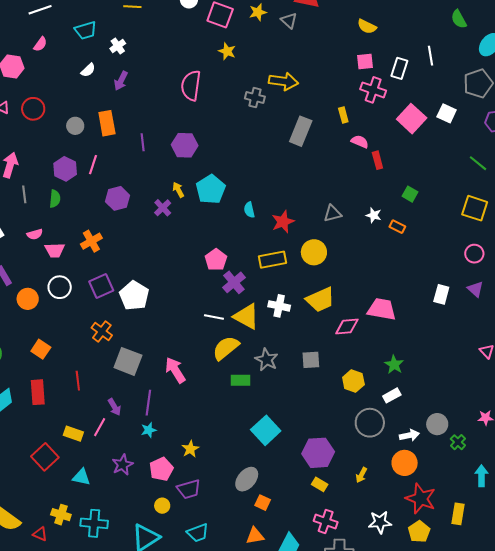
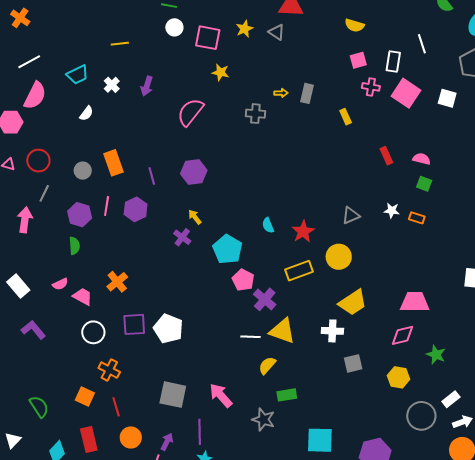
pink semicircle: (40, 44) -> (35, 96), size x1.8
purple arrow: (121, 81) -> (147, 86), moved
yellow arrow: (283, 81) -> (281, 93), size x0.5
pink semicircle: (191, 86) -> (190, 112), turned 40
pink cross: (373, 90) -> (371, 87), size x0.7
pink square: (412, 119) -> (406, 93), moved
gray rectangle: (301, 131) -> (307, 93), moved, size x0.7
pink semicircle: (360, 142) -> (422, 159), moved
cyan pentagon: (211, 189) -> (228, 249), moved
gray line: (24, 194) -> (44, 193), moved, turned 42
purple hexagon: (118, 198) -> (136, 209), moved
pink trapezoid: (55, 250) -> (83, 297), turned -140
purple square: (101, 286) -> (134, 324), turned 30
orange circle: (28, 299) -> (131, 438), moved
white cross: (279, 306) -> (332, 331), moved
pink diamond: (347, 327) -> (403, 335), moved
orange cross: (102, 332) -> (109, 370), moved
yellow semicircle: (226, 348) -> (267, 365), size x0.7
gray star: (267, 360) -> (263, 419), moved
red line: (78, 381) -> (116, 407), moved
white rectangle: (392, 395) -> (451, 399), moved
purple arrow: (114, 407) -> (167, 442), turned -114
cyan square: (266, 430) -> (320, 440), turned -36

